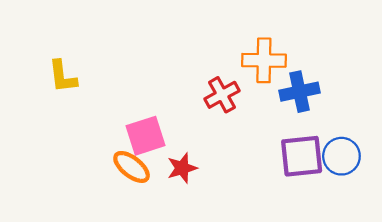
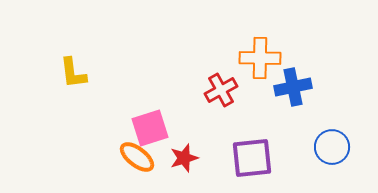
purple square: (302, 156) -> (252, 158), moved

